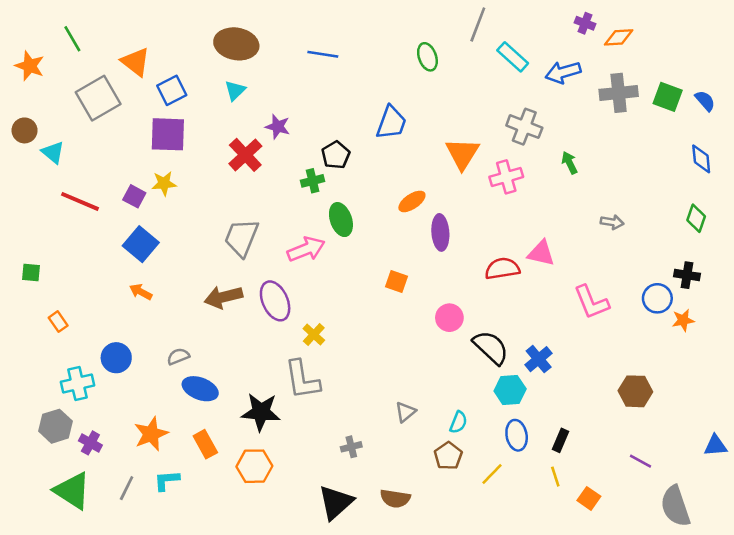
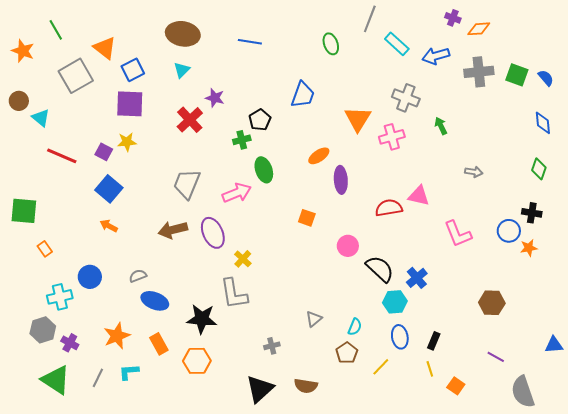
green square: (31, 272) -> (24, 211), size x1.8

